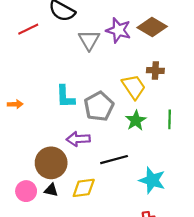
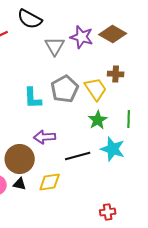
gray pentagon: (99, 106) -> (65, 89), moved
cyan star: (152, 180) -> (113, 149), moved

